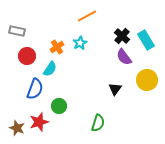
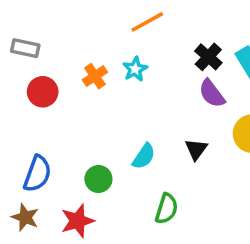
cyan semicircle: (50, 69) -> (144, 156), moved
blue semicircle: (35, 89) -> (37, 174), moved
red star: (39, 122) -> (78, 221), moved

